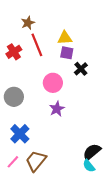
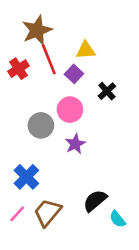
brown star: (28, 23) -> (37, 30), size x1.6
purple square: (67, 53) -> (74, 74), moved, turned 32
gray circle: (14, 97) -> (41, 125), moved
black semicircle: (92, 152) -> (95, 201), moved

